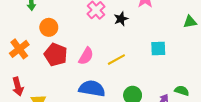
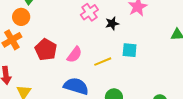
orange circle: (49, 27) -> (21, 17), moved
cyan square: (158, 49) -> (130, 50), moved

